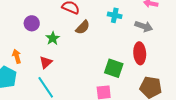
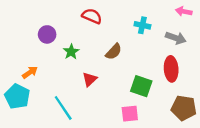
brown semicircle: (83, 27) -> (114, 52), moved
orange arrow: (17, 56) -> (30, 72), turned 72
red triangle: (46, 62) -> (90, 79), moved

